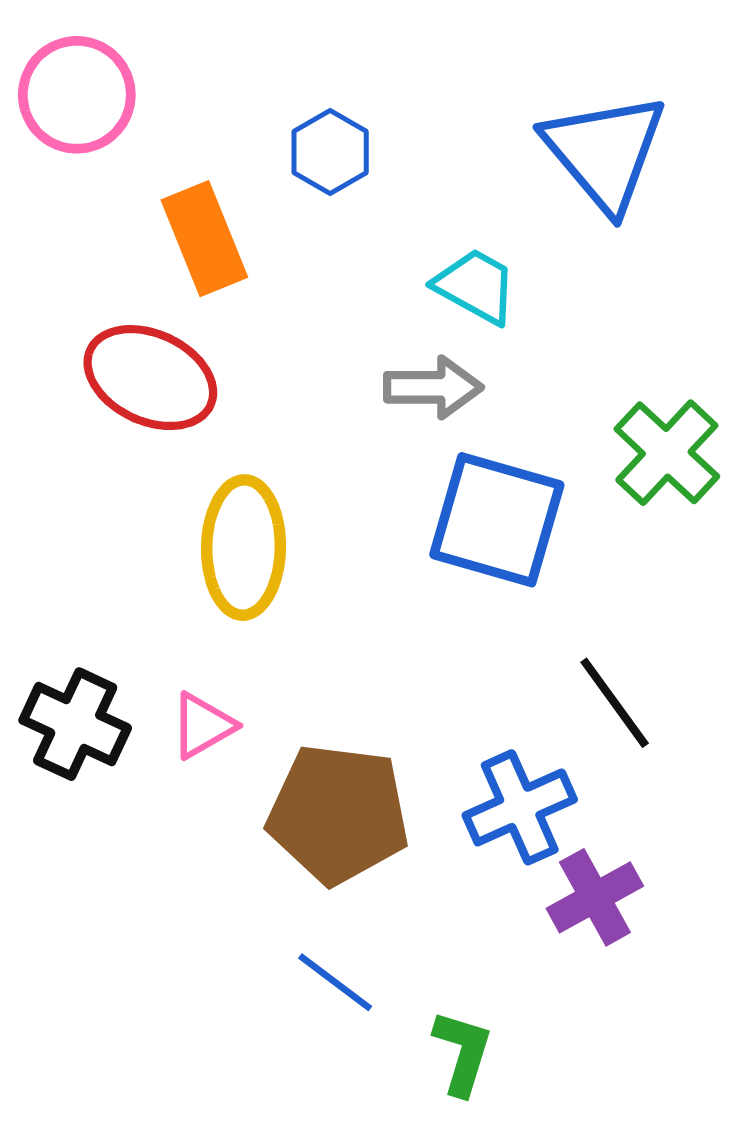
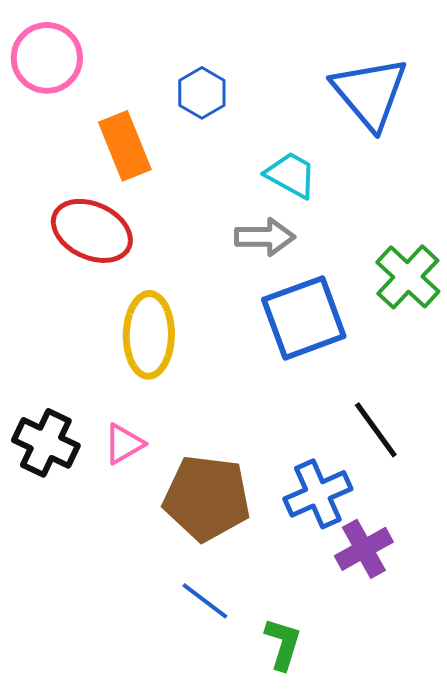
blue square: (497, 520) -> (304, 318), turned -36

